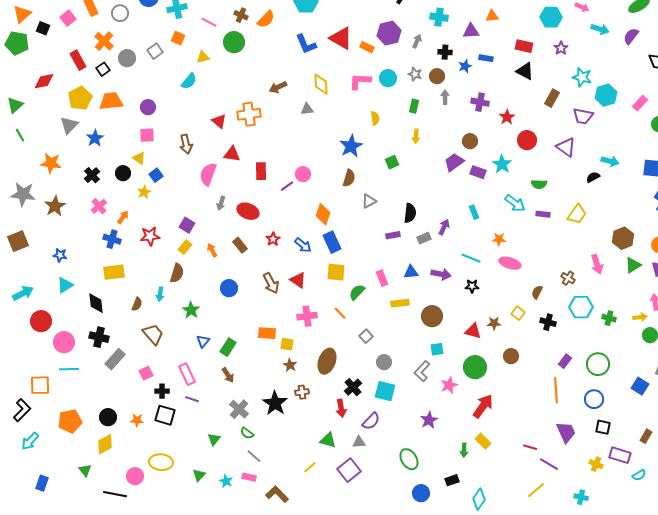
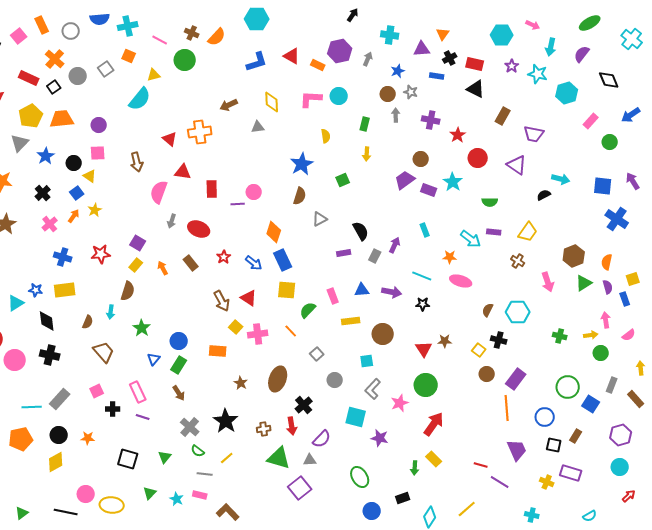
orange triangle: (492, 16) -> (443, 34), turned -48
cyan arrow: (600, 29) -> (551, 47), turned 84
red triangle: (341, 38) -> (292, 56), size x0.7
blue L-shape: (306, 44) -> (257, 62), turned -85
black cross: (445, 52) -> (450, 58), moved, turned -32
red rectangle: (78, 60) -> (29, 78), turned -36
blue star: (465, 66) -> (398, 71), moved
gray star: (415, 74) -> (411, 92), moved
cyan star: (582, 77) -> (538, 74), moved
cyan semicircle: (189, 81) -> (140, 99), size x1.4
cyan hexagon: (606, 95) -> (567, 93), moved
black circle: (123, 173) -> (74, 163), moved
blue square: (156, 175) -> (77, 193), moved
purple line: (287, 186) -> (238, 204), turned 32
cyan arrow: (515, 203) -> (471, 239), moved
black semicircle: (410, 213) -> (361, 231), turned -36
orange arrow: (123, 217) -> (74, 216), moved
gray rectangle: (424, 238) -> (375, 256), turned -40
blue star: (60, 255) -> (36, 290), moved
brown cross: (568, 278) -> (518, 261), moved
blue circle: (229, 288) -> (179, 341), moved
cyan hexagon: (581, 307) -> (518, 312), moved
yellow square: (518, 313) -> (479, 350), moved
red triangle: (473, 331) -> (424, 349), turned 42
yellow square: (287, 344) -> (236, 327), moved, turned 32
cyan square: (437, 349) -> (367, 361), moved
brown circle: (511, 356) -> (487, 374), moved
gray rectangle: (115, 359) -> (60, 399), moved
purple rectangle: (565, 361) -> (516, 379), size x1.5
green circle: (598, 364) -> (568, 387), moved
cyan line: (69, 369) -> (32, 407), moved
cyan square: (385, 391) -> (356, 417), moved
brown cross: (302, 392) -> (264, 429), moved
black square: (165, 415) -> (128, 459), moved
purple star: (429, 420) -> (380, 438), turned -30
brown rectangle: (646, 436) -> (576, 436), moved
green triangle: (328, 440) -> (279, 458), size x1.4
gray line: (254, 456) -> (205, 474), turned -35
yellow ellipse: (161, 462) -> (112, 505), moved
yellow line: (310, 467) -> (227, 458), moved
green triangle: (85, 470) -> (22, 513), moved, turned 32
cyan semicircle: (639, 475) -> (590, 516), moved
yellow line: (536, 490) -> (467, 509), moved

